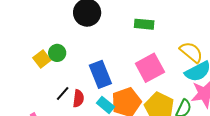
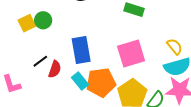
yellow semicircle: (191, 52) -> (175, 47), size x0.7

